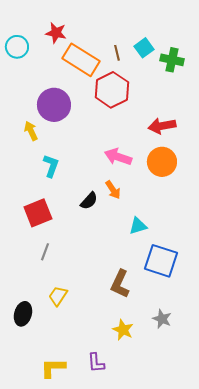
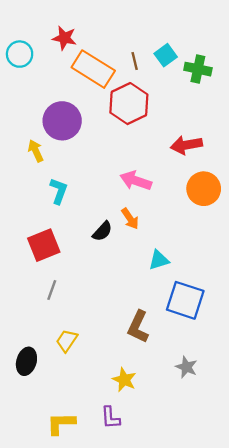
orange circle: (162, 162) -> (204, 189), moved
yellow star: (123, 330) -> (124, 380), moved

